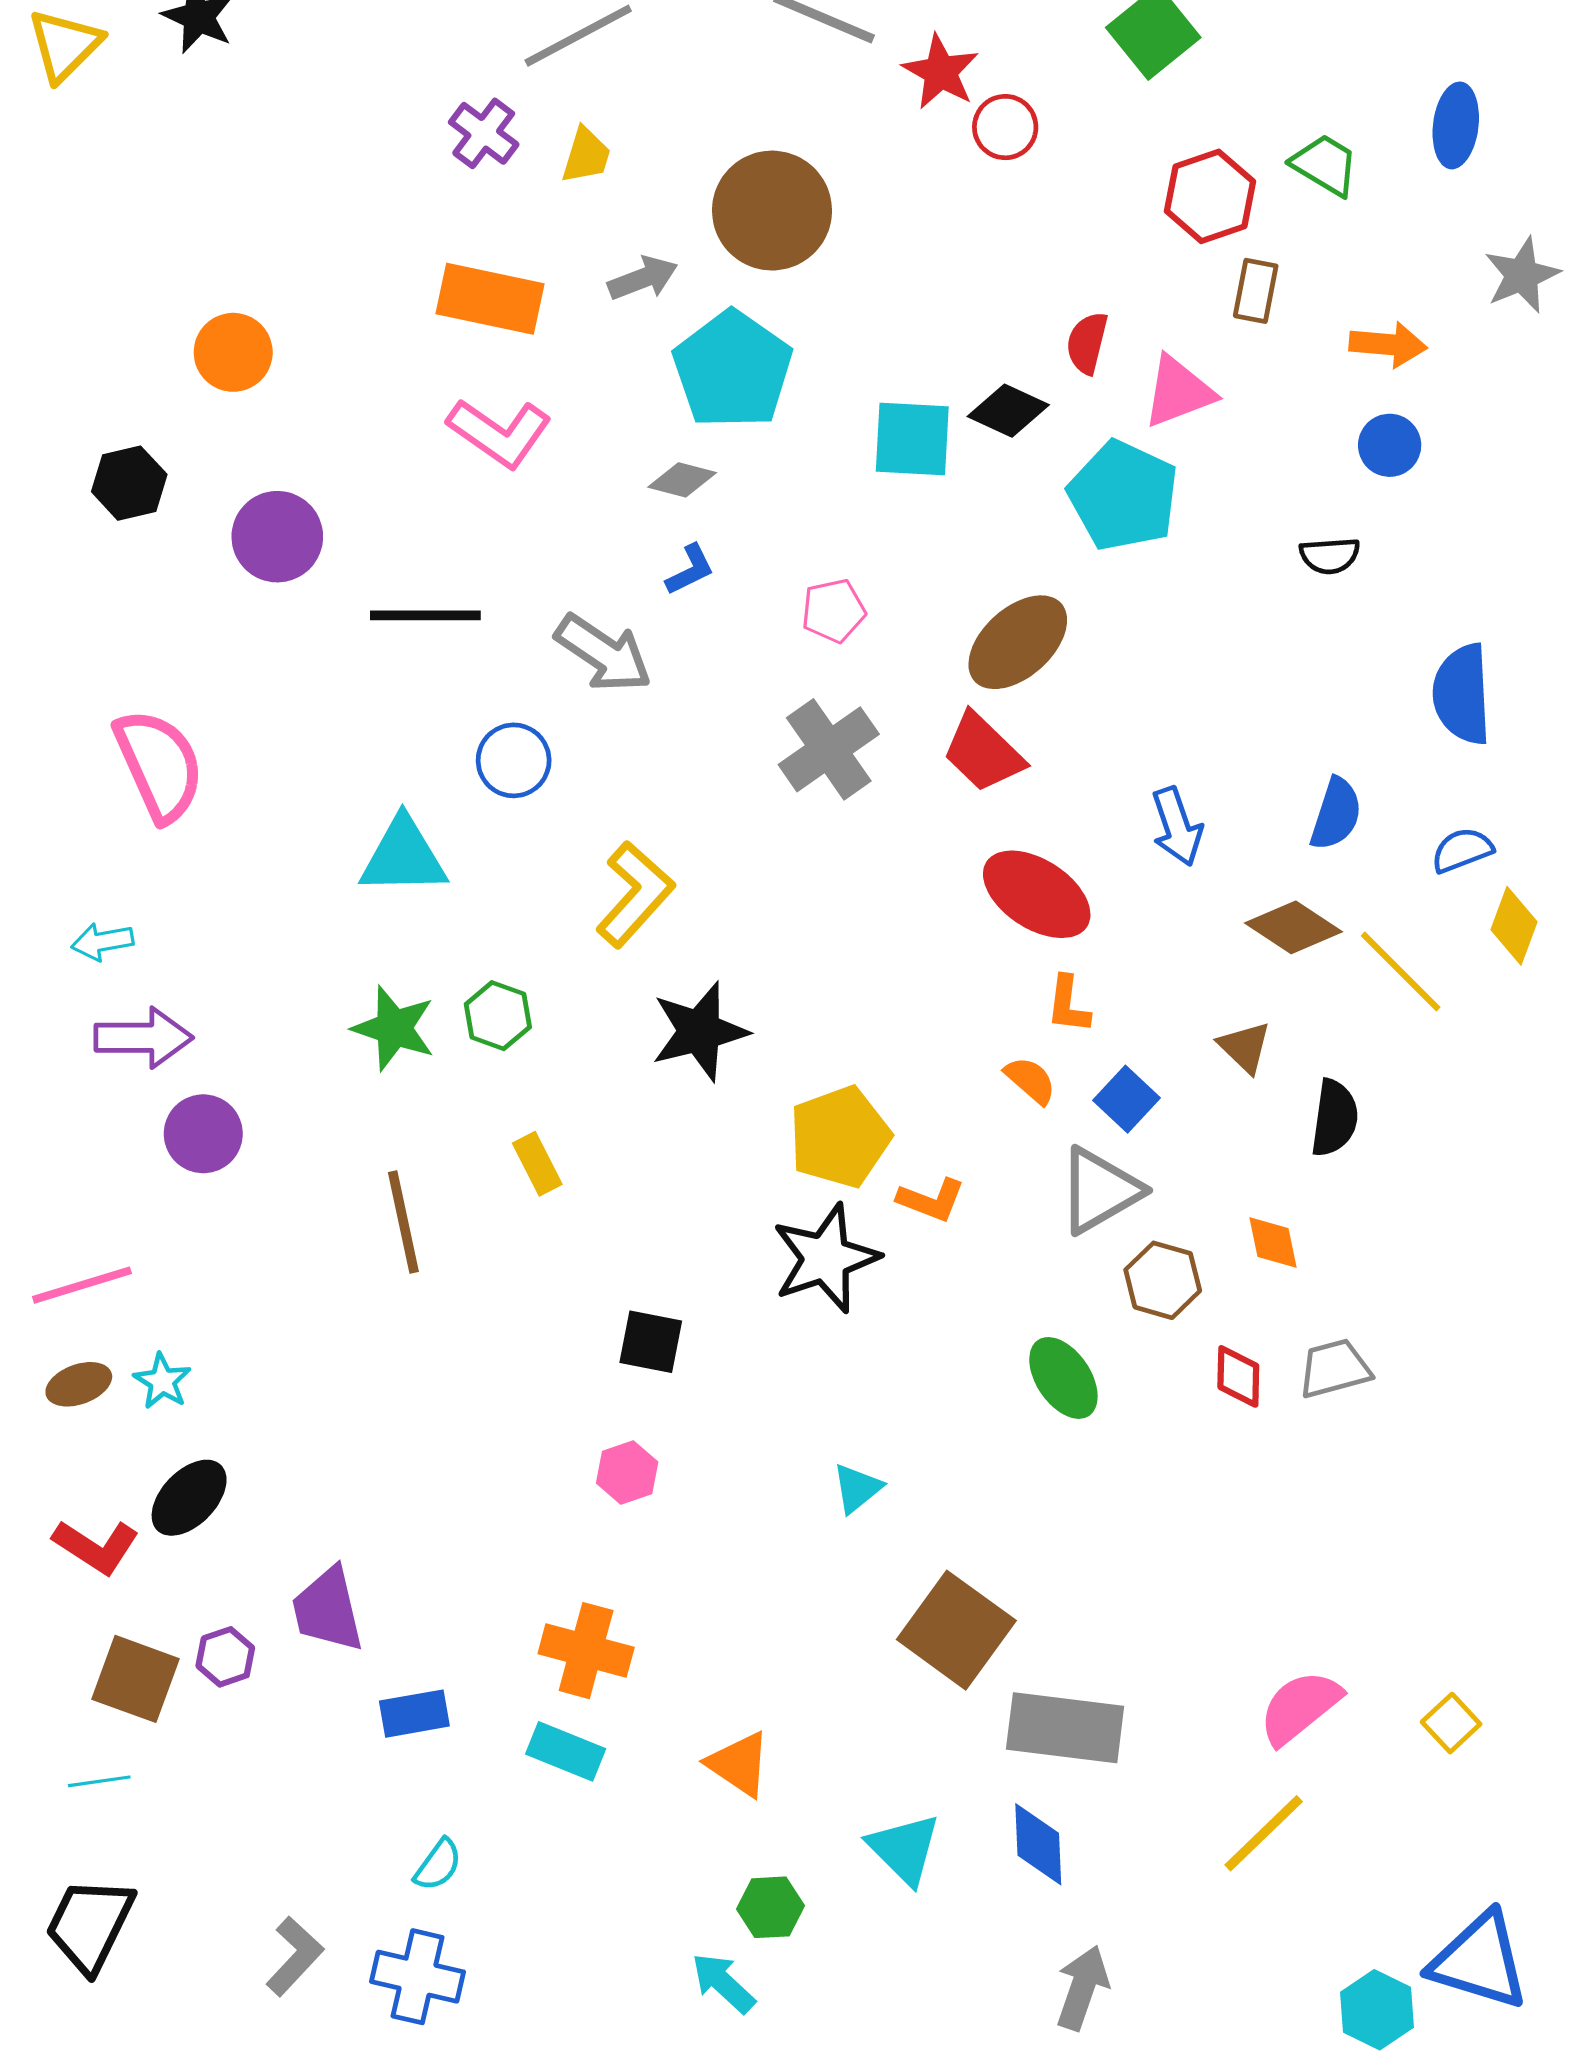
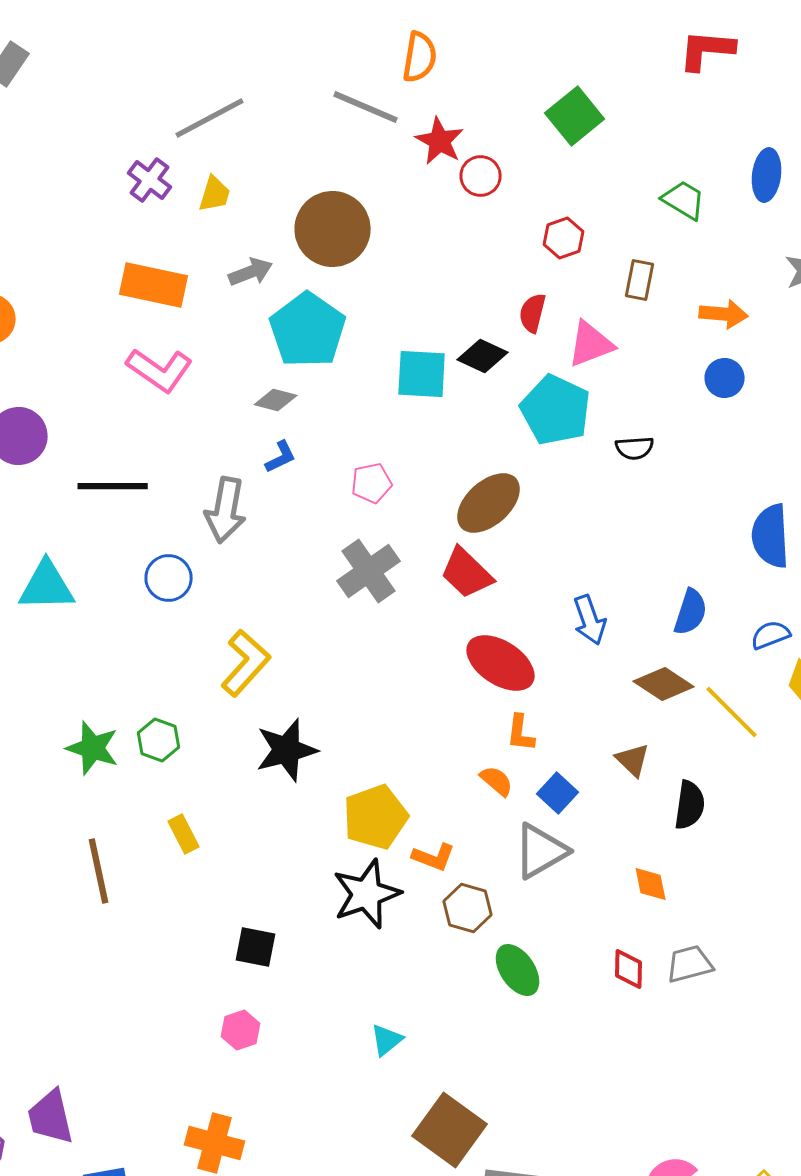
red hexagon: (1210, 196) -> (564, 238), moved, size x0.7
black semicircle: (1330, 556) -> (635, 448), moved
gray arrow: (603, 653) -> (226, 510), turned 66
cyan triangle: (403, 856) -> (47, 586), moved
brown hexagon: (1163, 1280) -> (468, 908), moved

